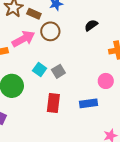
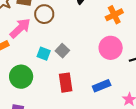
pink circle: (106, 81) -> (111, 48), size x1.5
blue rectangle: (88, 103) -> (102, 86), moved

